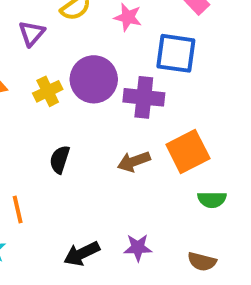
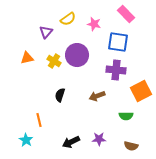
yellow cross: (48, 91) -> (54, 61), turned -32
purple cross: (144, 97) -> (116, 70), moved
orange square: (188, 151) -> (141, 91), moved
green semicircle: (212, 200) -> (126, 116), moved

